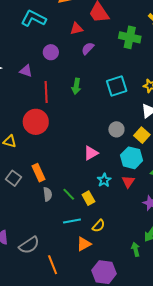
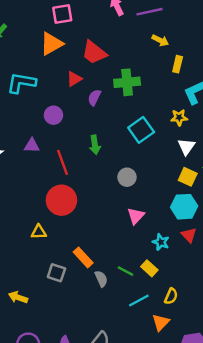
green cross: (130, 37) -> (127, 82), moved
gray circle: (116, 129) -> (127, 177), moved

